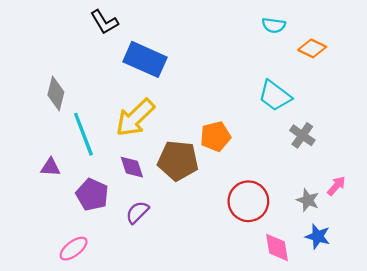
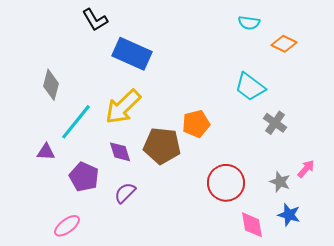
cyan line: (83, 134) -> (76, 122), turned 60

